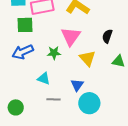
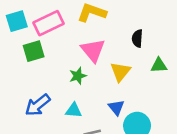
blue arrow: (23, 52) -> (38, 105), moved
yellow triangle: (87, 58) -> (120, 72), turned 36

